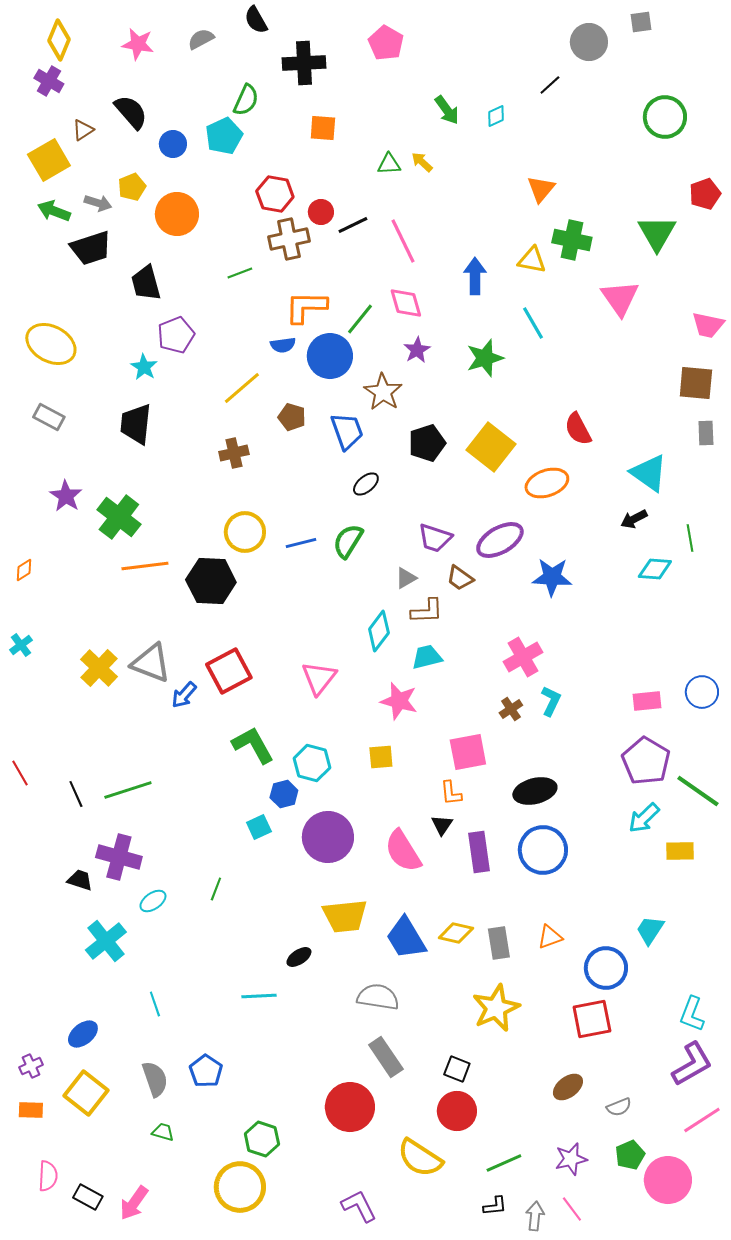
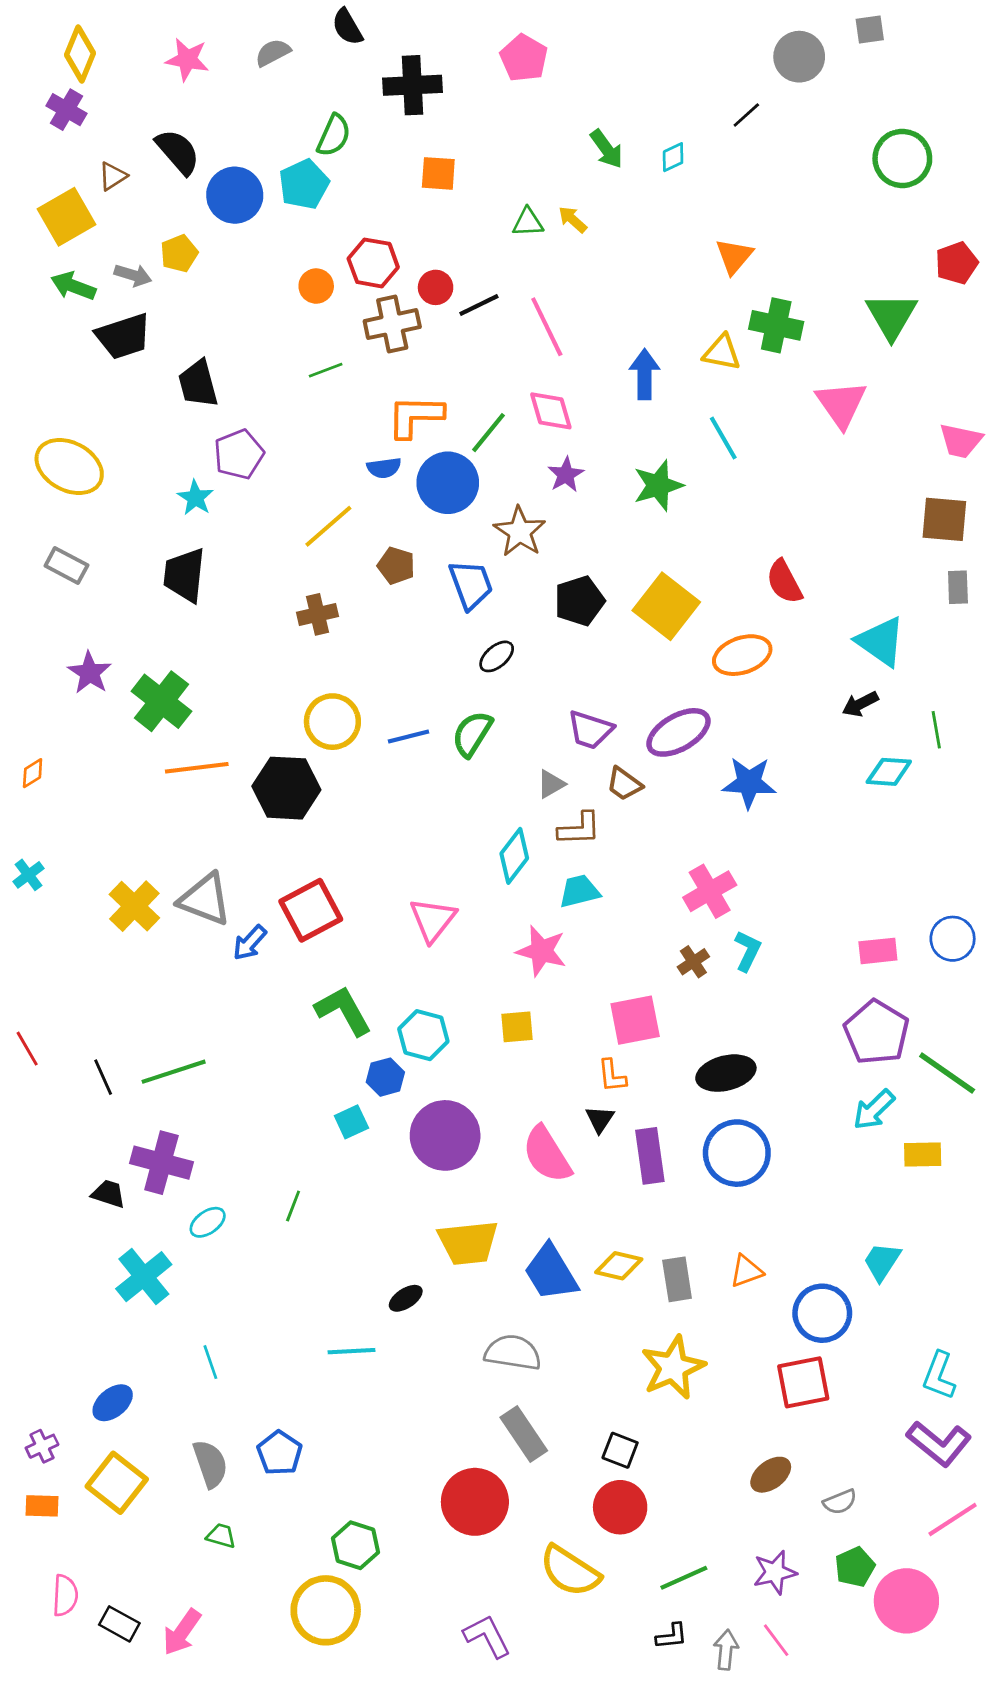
blue circle: (173, 144) -> (235, 195), size x1.5
orange circle: (177, 214) -> (316, 286), moved, size x0.6
purple L-shape: (692, 1064) -> (939, 1443), turned 69

